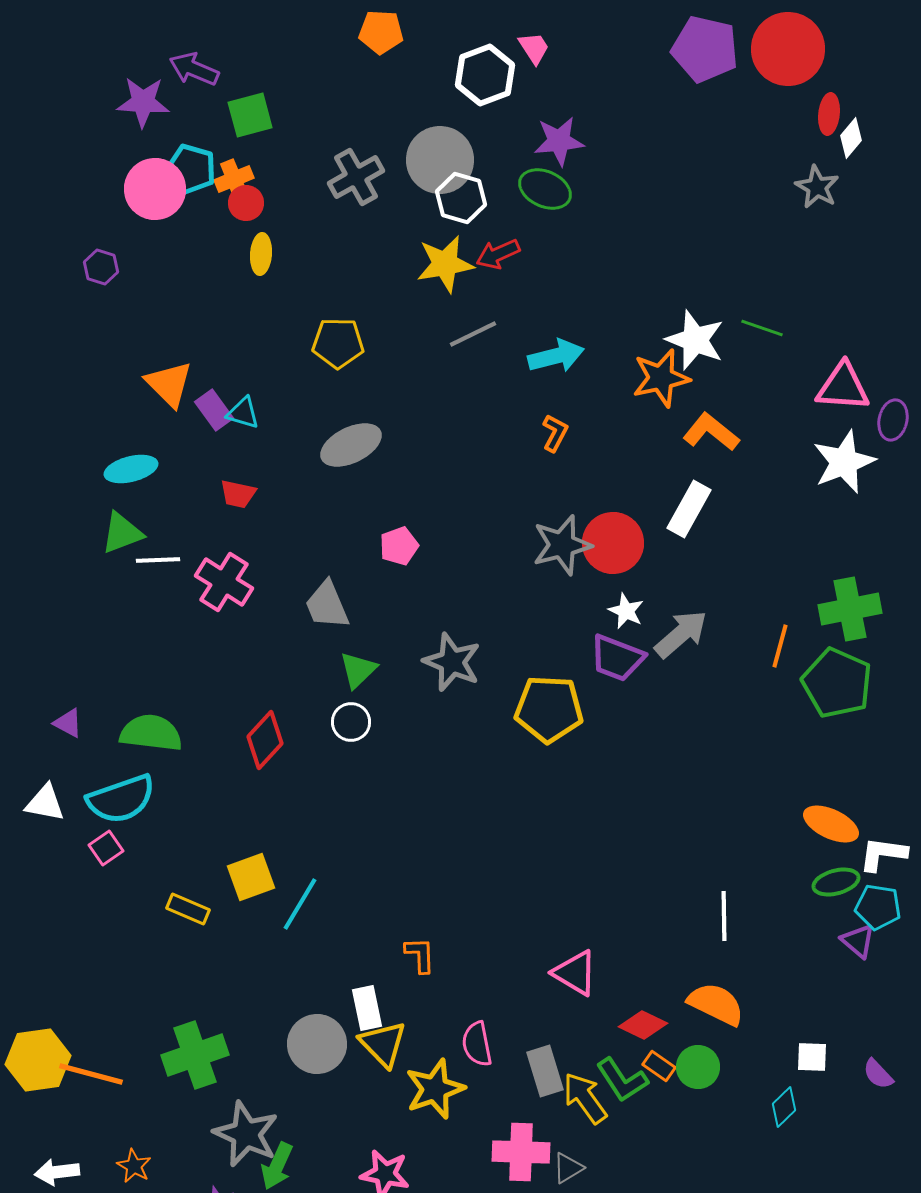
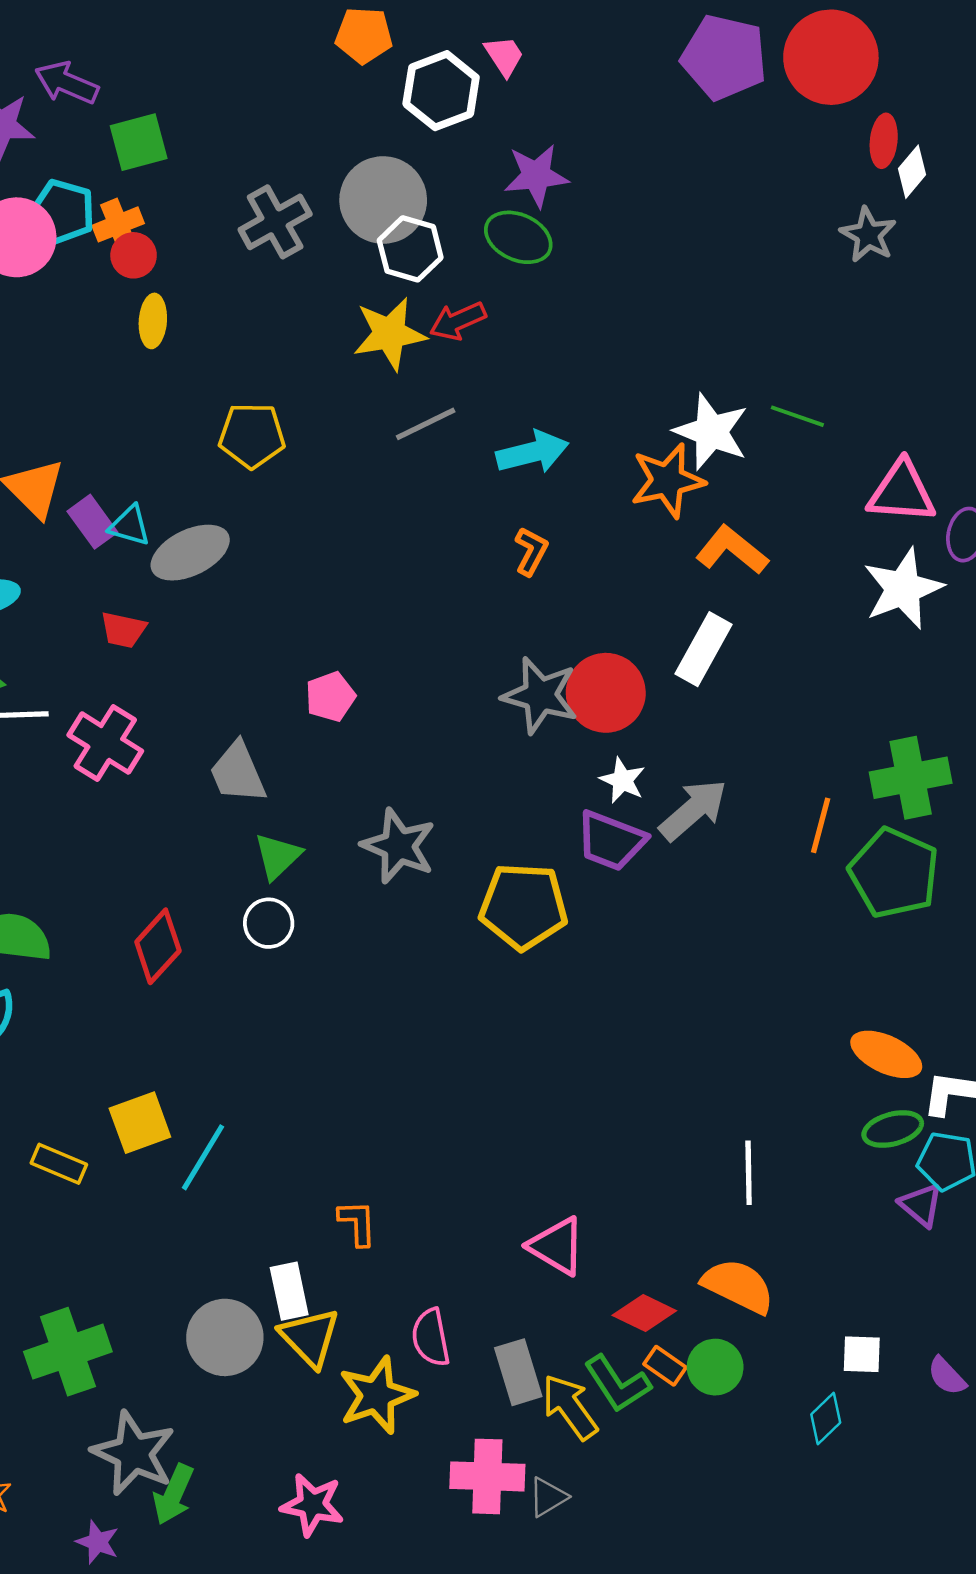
orange pentagon: (381, 32) -> (364, 35), moved
gray ellipse: (351, 445) -> (190, 553), moved
gray star: (562, 545) -> (540, 695), turned 30

